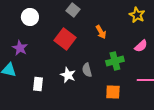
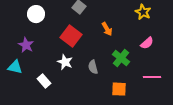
green cross: (115, 61) -> (121, 58), turned -36
white star: (68, 75) -> (65, 62), moved
white rectangle: (38, 84) -> (44, 81), turned -48

